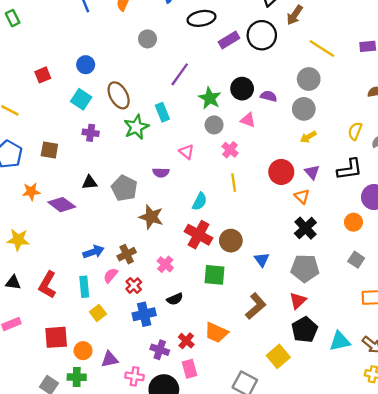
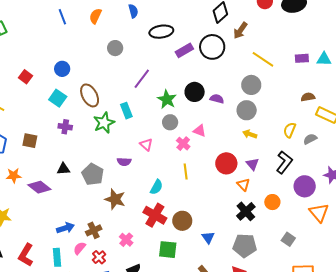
red square: (43, 75) -> (26, 77), turned -32
pink triangle: (248, 120) -> (200, 131), moved
yellow arrow: (308, 137) -> (250, 134), turned 48
black L-shape: (350, 169) -> (284, 162), turned -45
orange circle: (353, 222) -> (272, 202), moved

